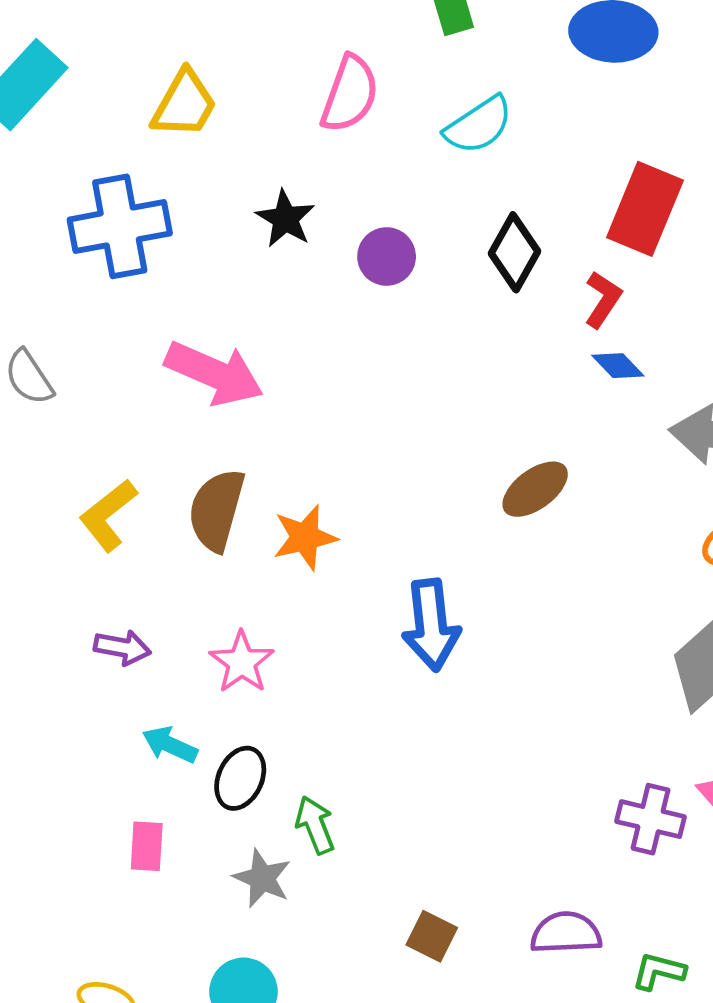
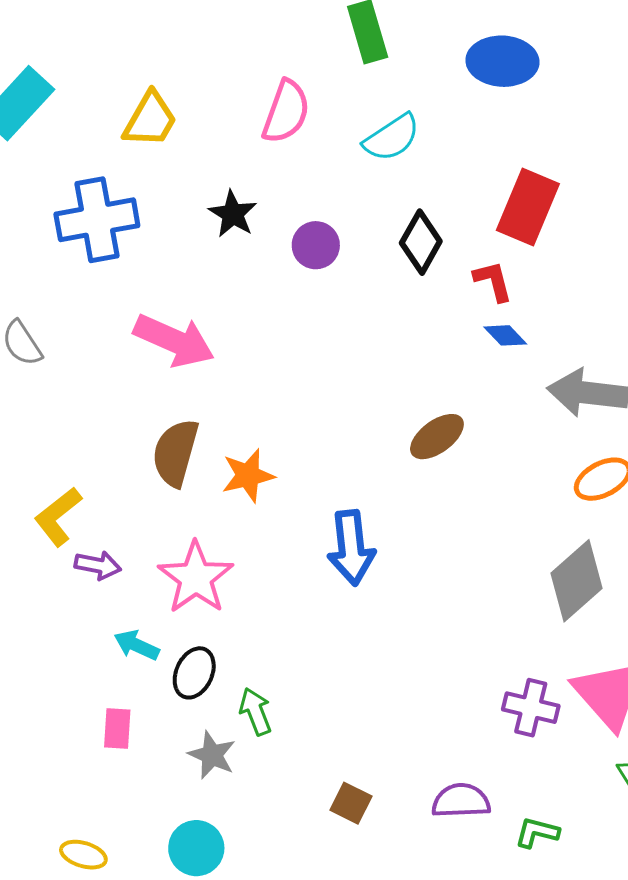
red L-shape: (603, 299) -> (493, 281), turned -48
yellow L-shape: (108, 515) -> (58, 517), moved
pink star: (242, 662) -> (196, 578), size x1.4

